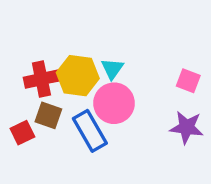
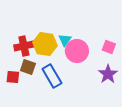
pink circle: (114, 103) -> (77, 51), moved
purple star: (187, 127) -> (108, 74), turned 30
red square: (22, 133) -> (13, 77), turned 32

